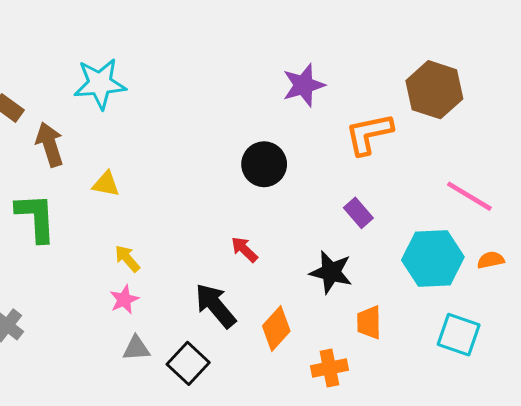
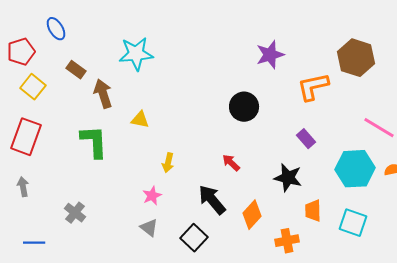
yellow arrow: (127, 259) -> (168, 163), moved, turned -126
cyan square: (459, 335) -> (353, 223), moved
gray triangle: (136, 348) -> (149, 228), moved, turned 42

